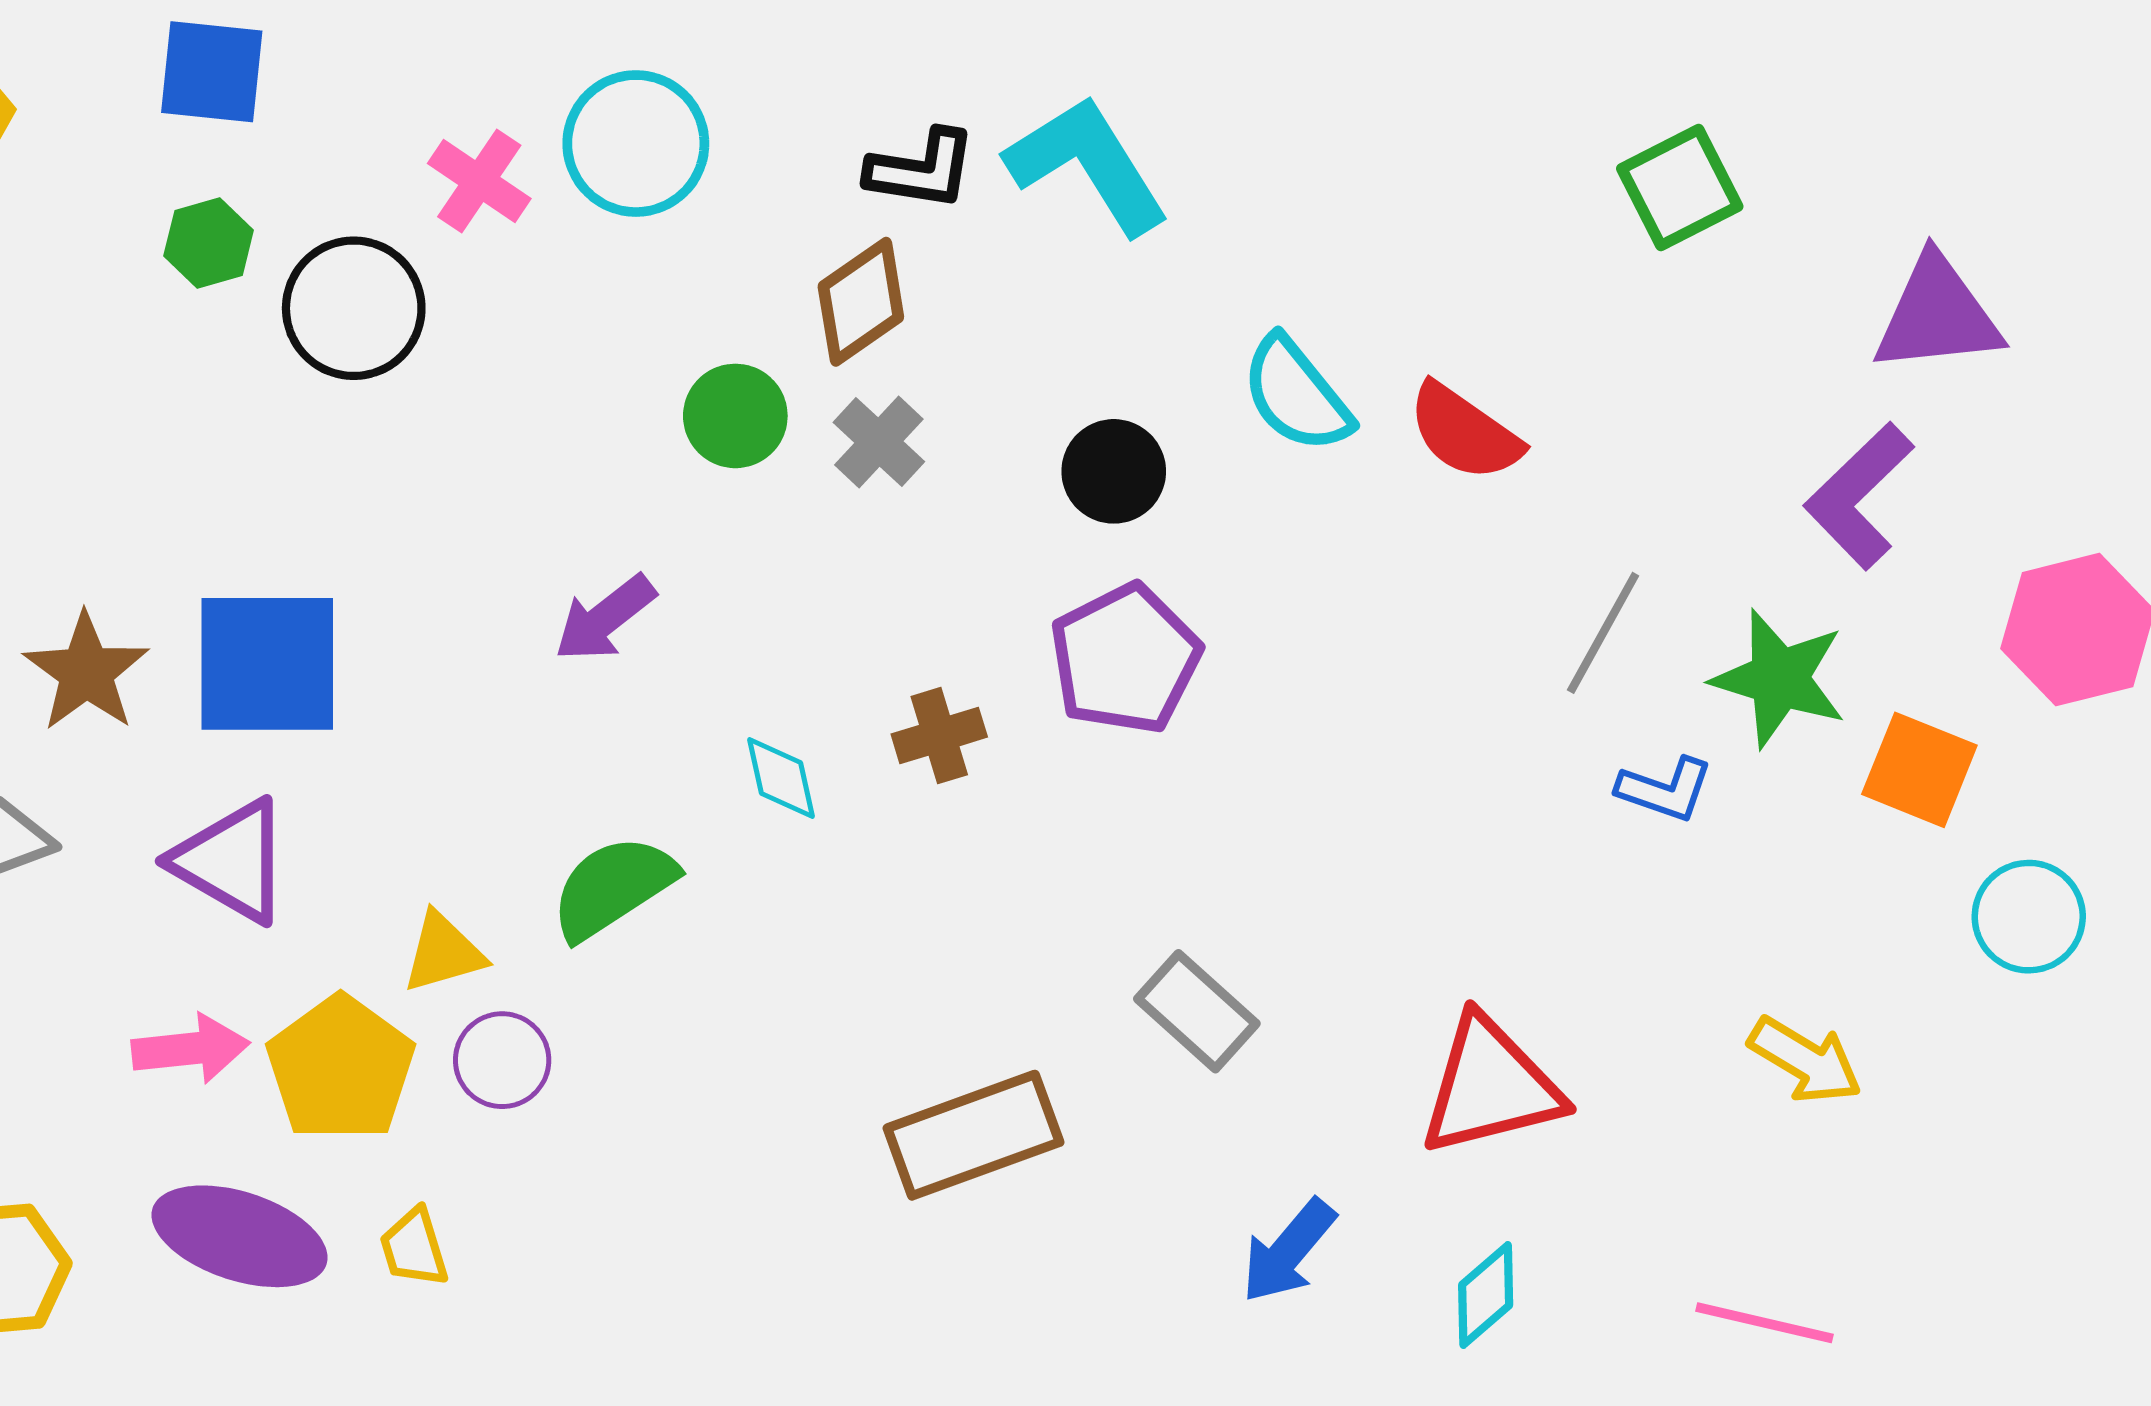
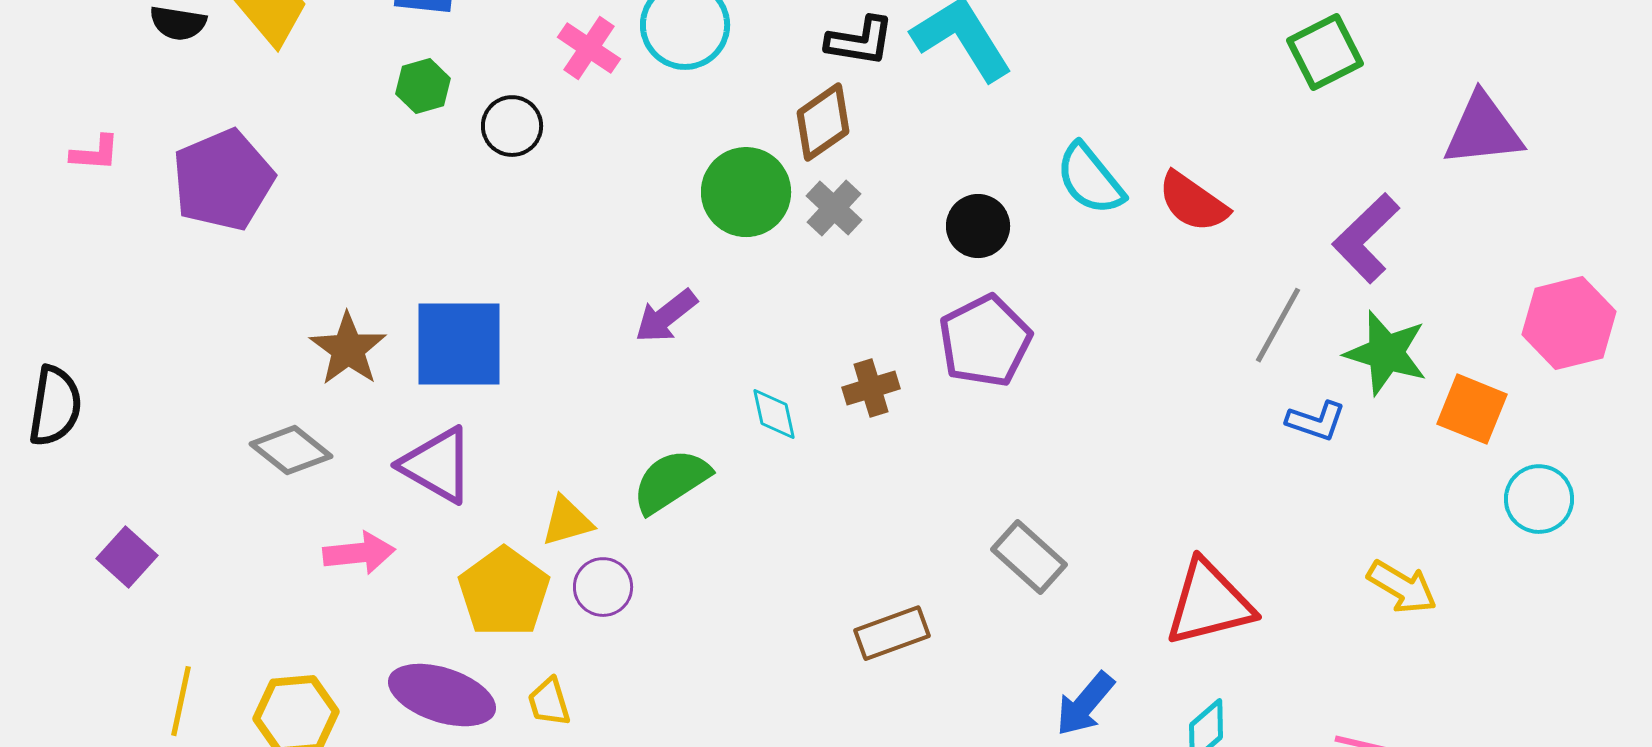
black circle: (354, 308) -> (512, 126), size x0.7
green circle: (735, 416) -> (746, 192), size x1.4
purple L-shape: (1859, 496) -> (1366, 238), moved
pink arrow: (191, 1049) -> (359, 553), moved
brown rectangle: (973, 1135) -> (892, 633), size x0.7

